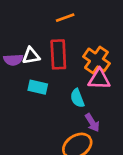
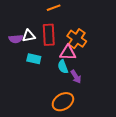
pink triangle: (99, 79) -> (68, 53), moved
purple arrow: (92, 123) -> (76, 77), moved

